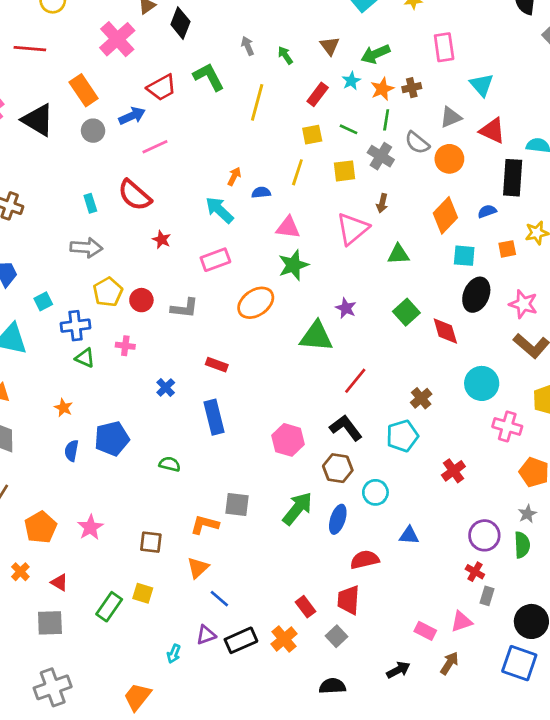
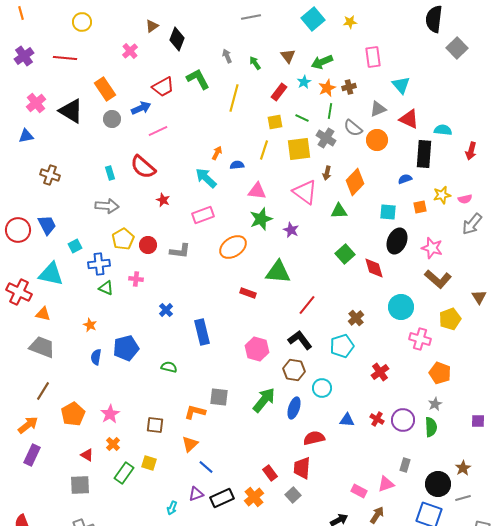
pink cross: (117, 39) -> (130, 51), size x0.6
yellow square: (344, 171) -> (299, 149), size x1.4
orange diamond: (445, 215) -> (355, 182), moved
pink triangle: (353, 229) -> (305, 192), turned -44
purple star: (346, 308) -> (291, 230), moved
red rectangle: (217, 365) -> (248, 293), moved
orange cross: (20, 572) -> (113, 444), moved
red cross: (475, 572) -> (377, 419), moved

